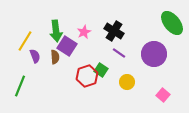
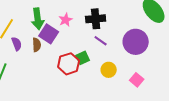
black cross: (114, 31) -> (96, 19), turned -36
green square: (101, 70) -> (83, 58), turned 32
pink square: (163, 95) -> (137, 80), moved

